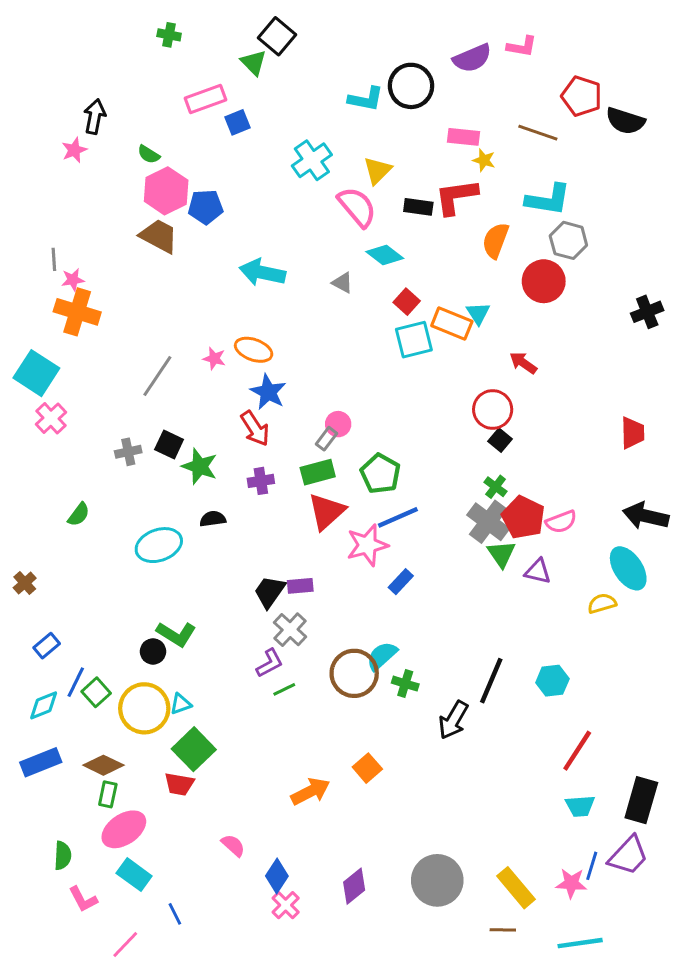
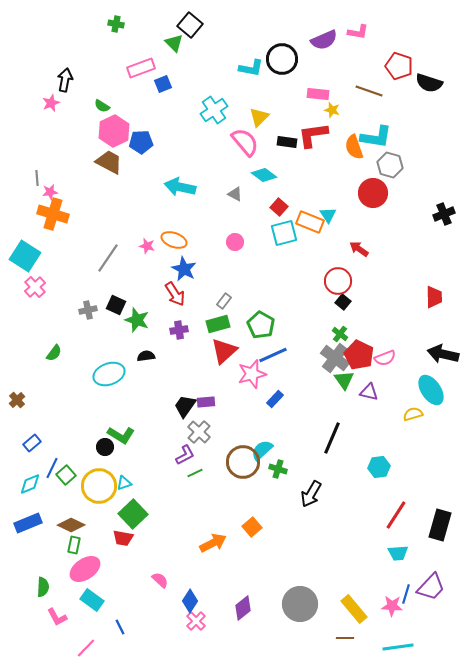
orange semicircle: (496, 240) -> (354, 147), moved, turned -40
pink circle: (338, 424) -> (235, 242), moved
black line: (491, 681) -> (332, 438), moved
black rectangle: (641, 800) -> (440, 525), moved

